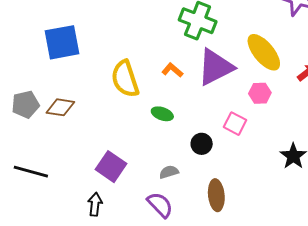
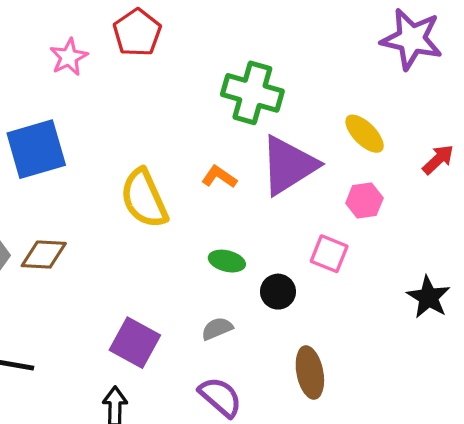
yellow ellipse: (264, 52) -> (365, 134), size x0.7
green ellipse: (162, 114) -> (227, 261), moved
gray semicircle: (169, 172) -> (217, 329), moved

